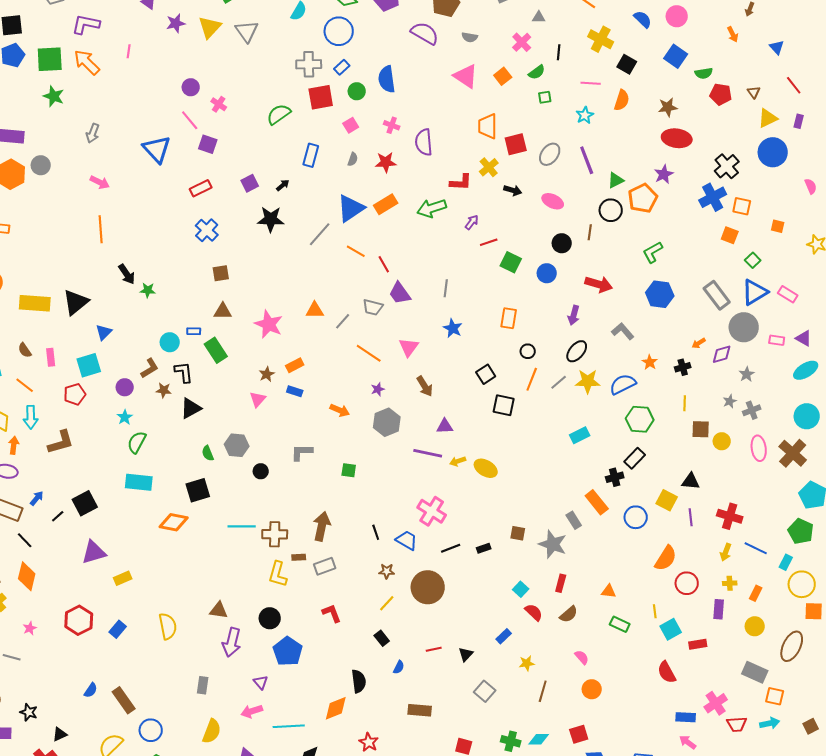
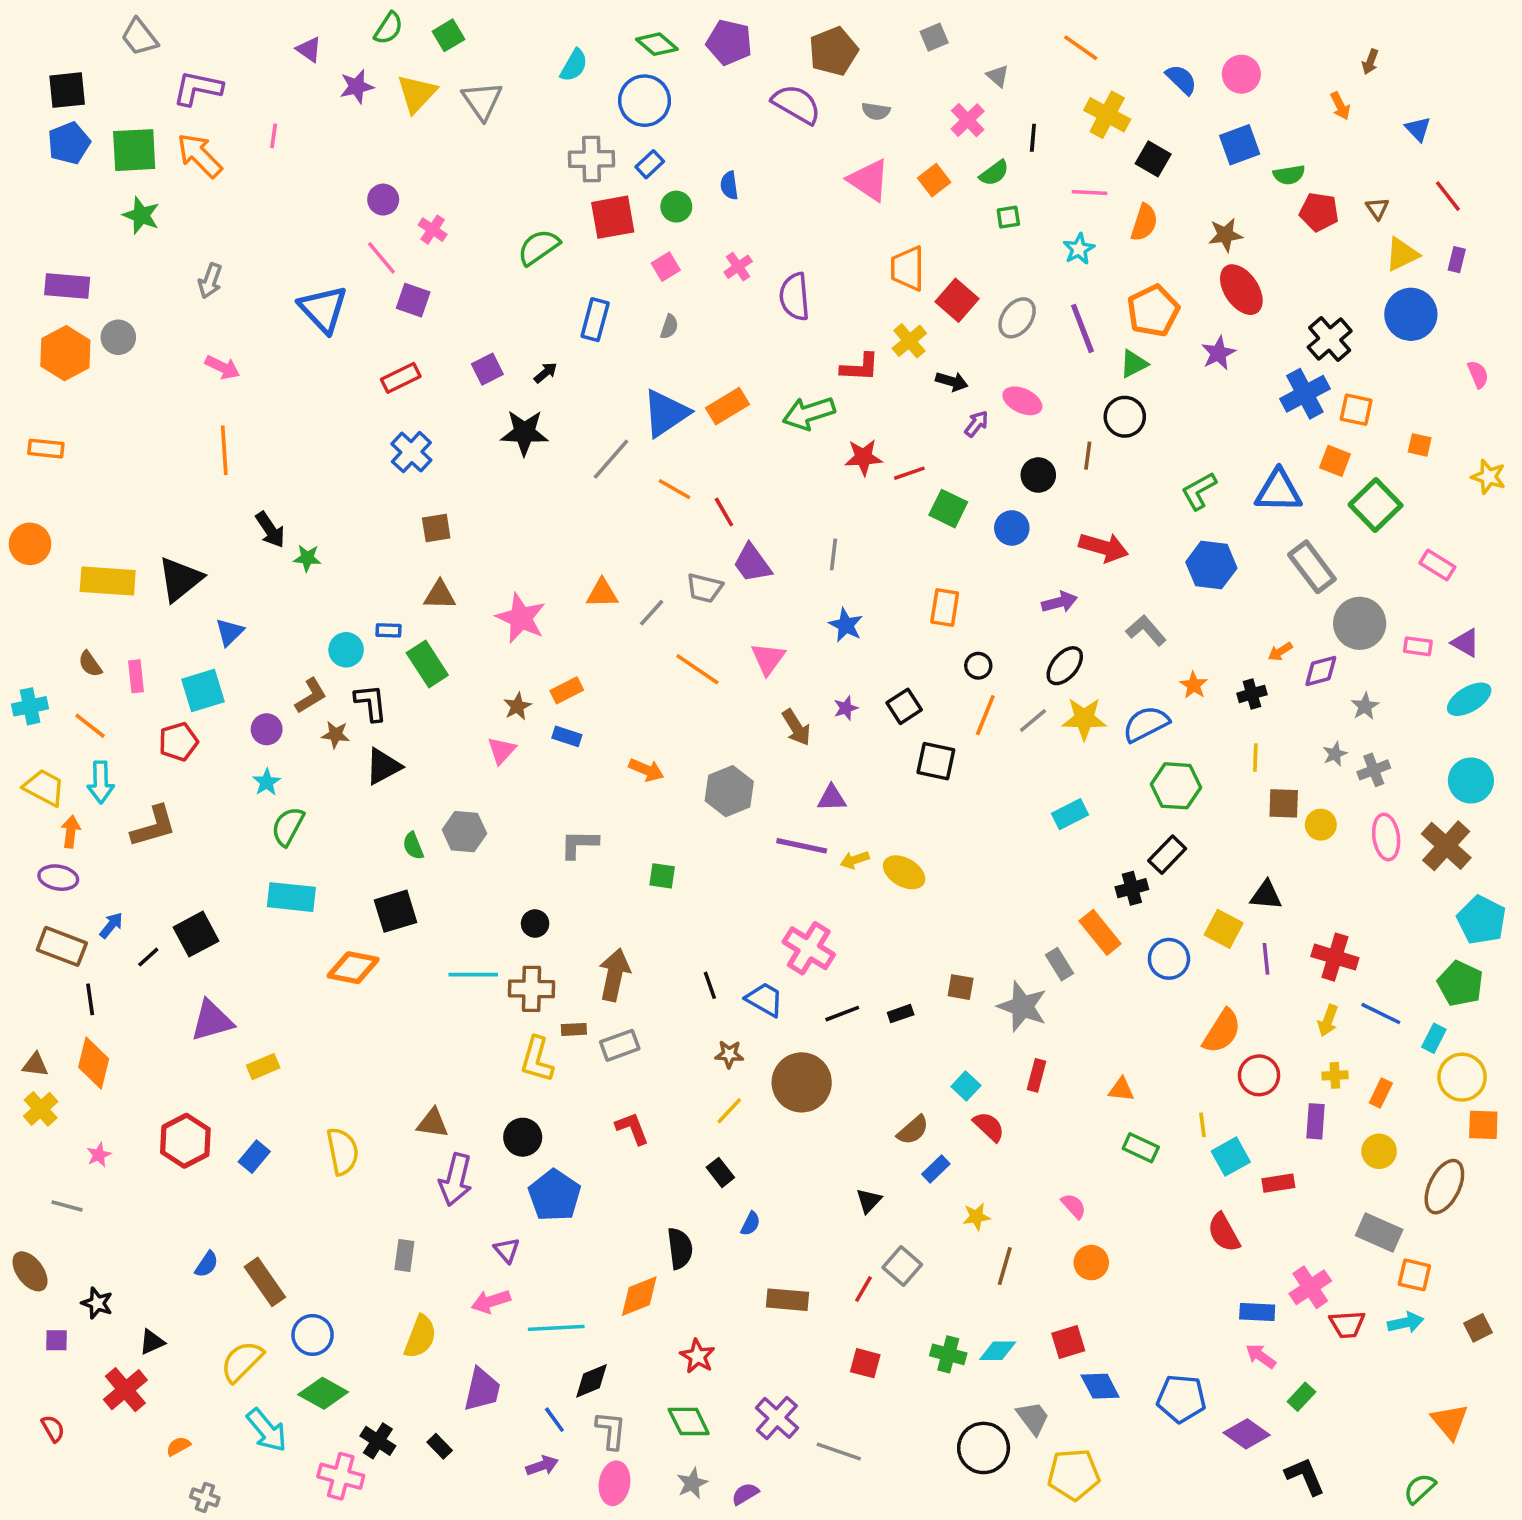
gray triangle: (539, 17) -> (998, 76), turned 40
blue square: (676, 56) -> (1240, 145), turned 35
blue semicircle: (387, 79) -> (729, 185), size x0.6
pink cross: (392, 125) -> (738, 267), turned 35
red ellipse: (677, 138) -> (1241, 290), turned 48
red square: (516, 144) -> (957, 300), turned -35
red star: (386, 162) -> (863, 457), moved
orange pentagon: (643, 198) -> (1153, 311), moved
purple arrow: (472, 222) -> (976, 424), moved
green square: (753, 260) -> (1376, 505), size x1.8
blue triangle: (755, 292) -> (1278, 491), moved, turned 32
purple arrow: (574, 315) -> (1059, 602), turned -120
purple star: (378, 389) -> (846, 708), moved
black circle: (261, 471) -> (535, 924), moved
black line: (25, 540) -> (90, 999), turned 36
brown semicircle: (569, 614) -> (913, 1130), moved
red line: (434, 649) -> (863, 1289), moved, turned -49

